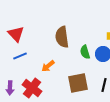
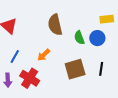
blue line: (20, 56) -> (15, 56), moved, turned -32

